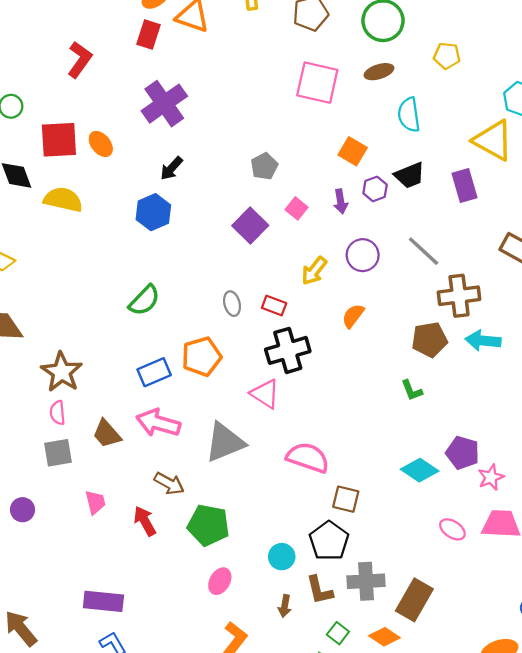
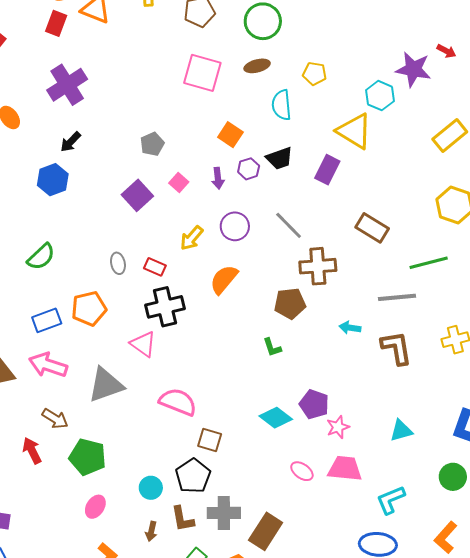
yellow pentagon: (447, 56) -> (315, 74), moved
purple rectangle: (465, 185) -> (327, 170), turned 40
orange semicircle: (353, 316) -> (224, 279), size x1.4
cyan arrow: (483, 341) -> (350, 328), moved, size x0.7

